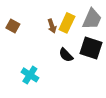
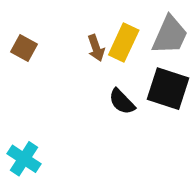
cyan cross: (30, 75) -> (24, 159), moved

